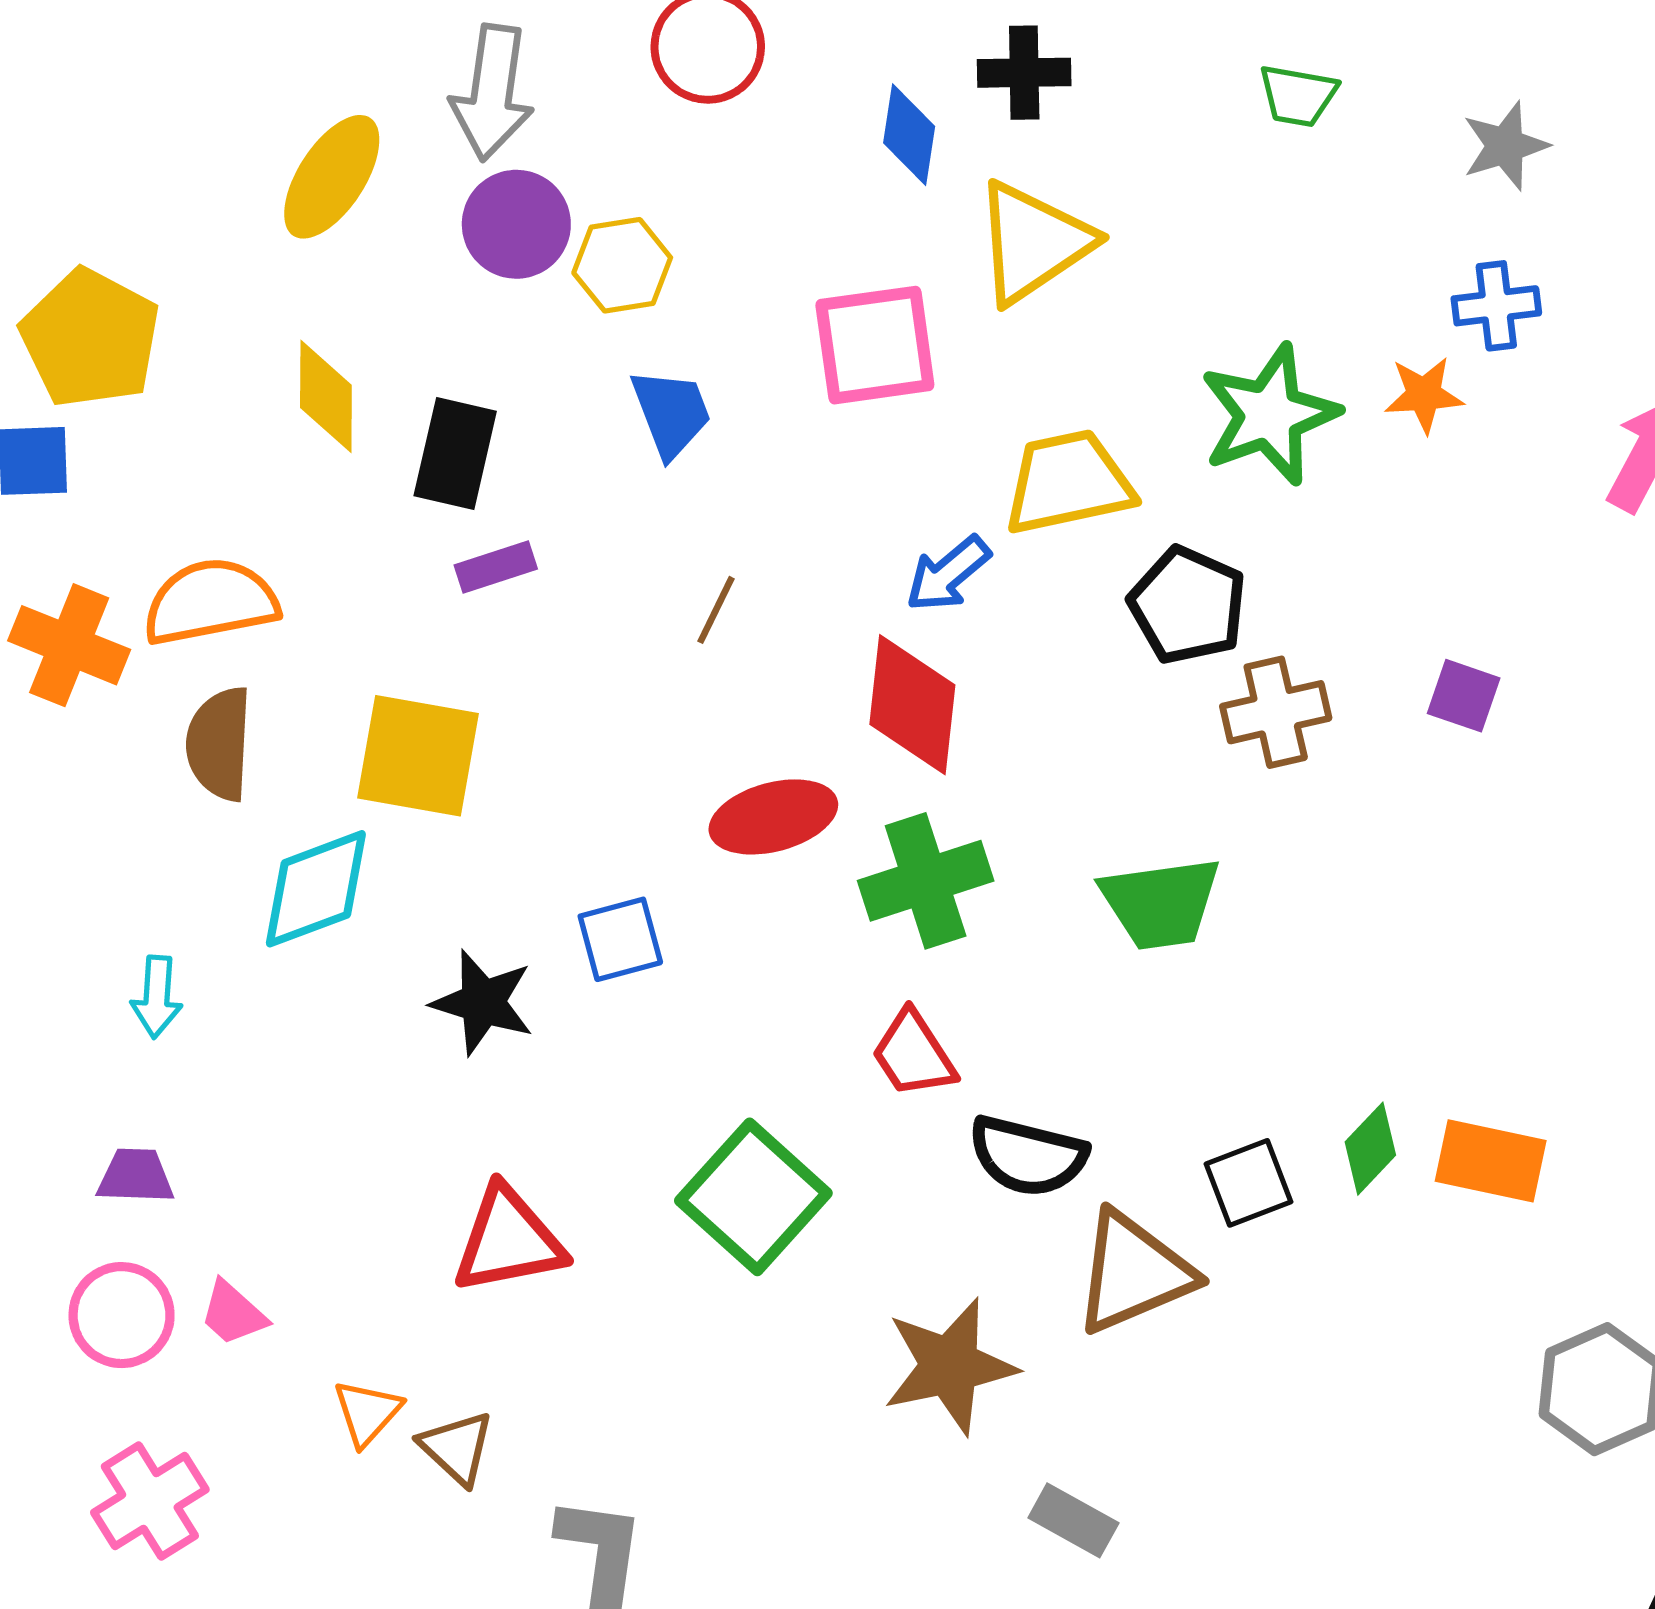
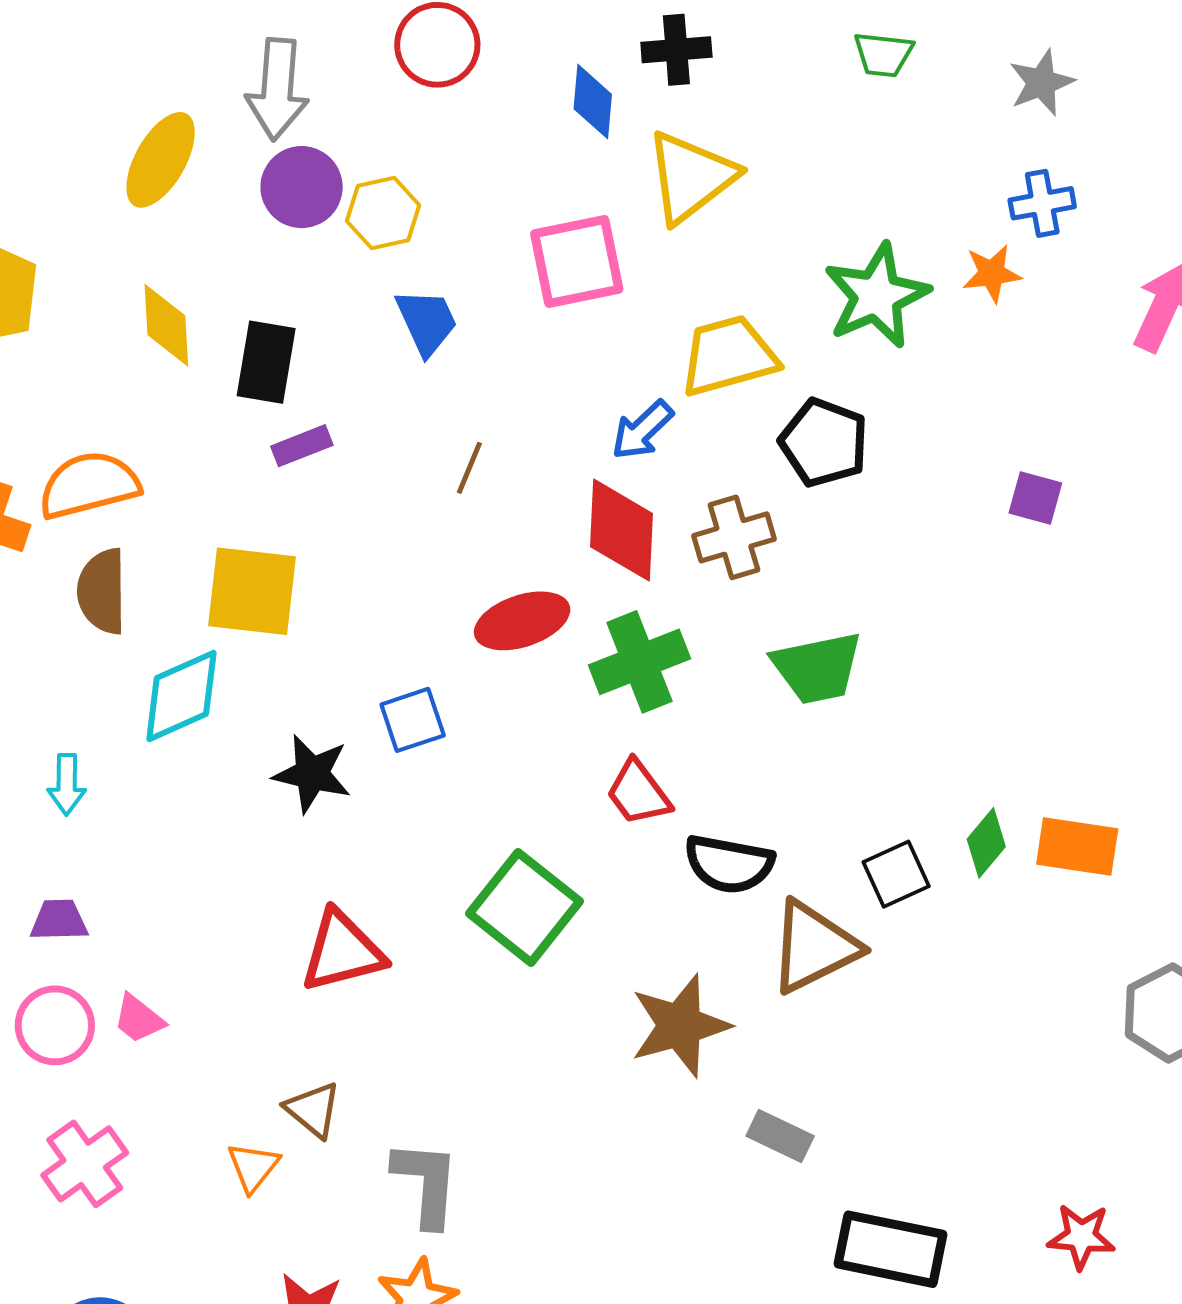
brown cross: (1276, 712) -> (734, 537), moved
orange triangle: (367, 1413) -> (253, 1167), moved

